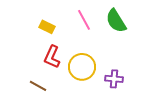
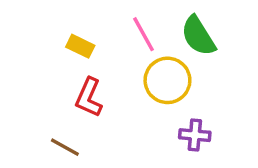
yellow circle: (82, 67) -> (167, 80), moved

